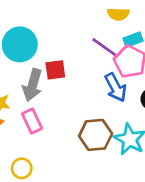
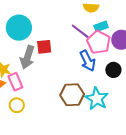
pink rectangle: (32, 121) -> (15, 82), moved
yellow circle: (22, 168) -> (17, 105), moved

